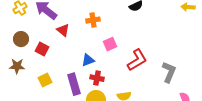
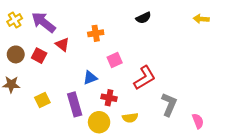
red square: (42, 49) -> (39, 56), moved
gray L-shape: (169, 72) -> (169, 104), moved
red cross: (97, 78) -> (109, 98), moved

